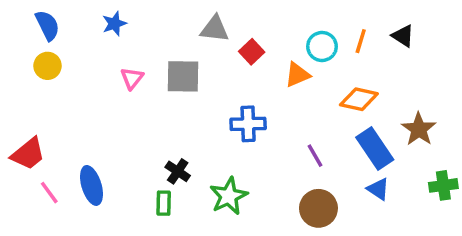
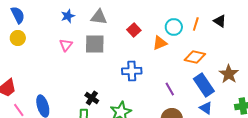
blue star: (114, 24) -> (68, 16), moved
gray triangle: (215, 29) -> (99, 17), moved

